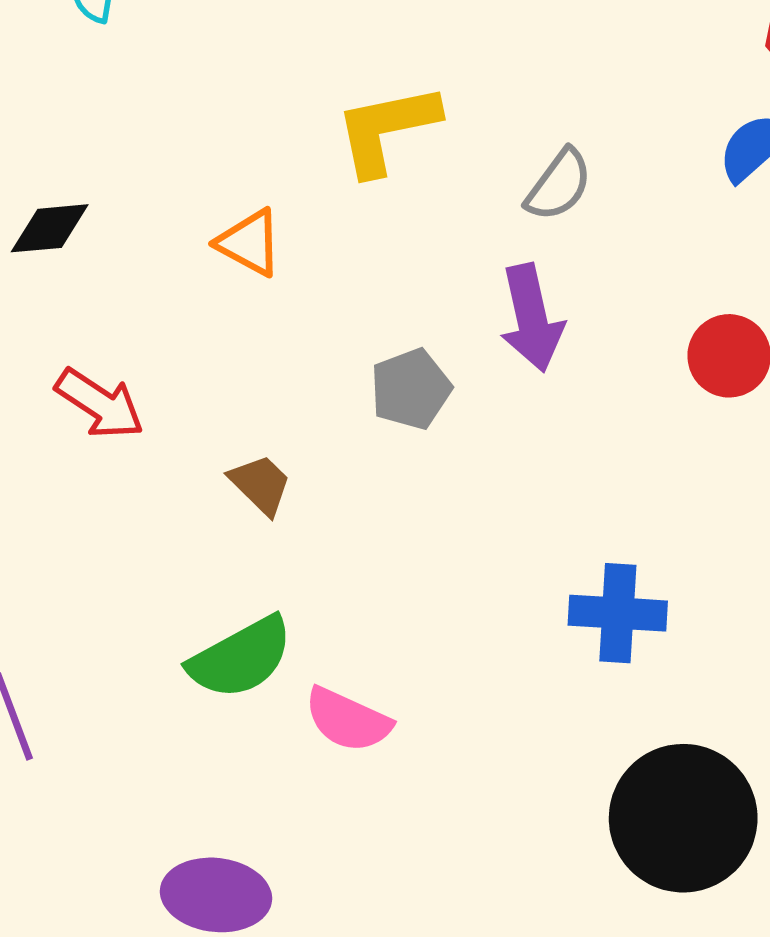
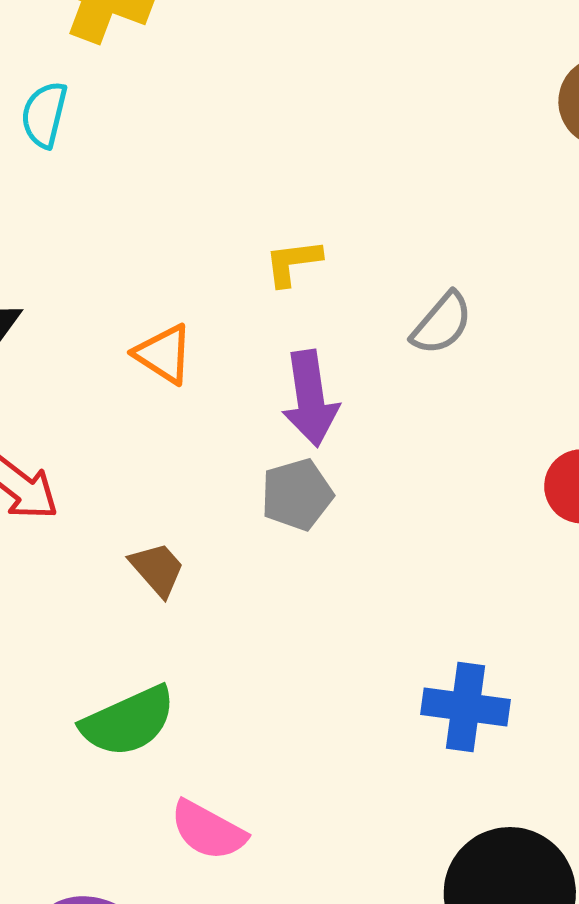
yellow L-shape: (387, 129) -> (293, 263), size x0.6
purple arrow: (532, 318) -> (310, 398), moved
pink semicircle: (348, 720) -> (208, 830), moved

